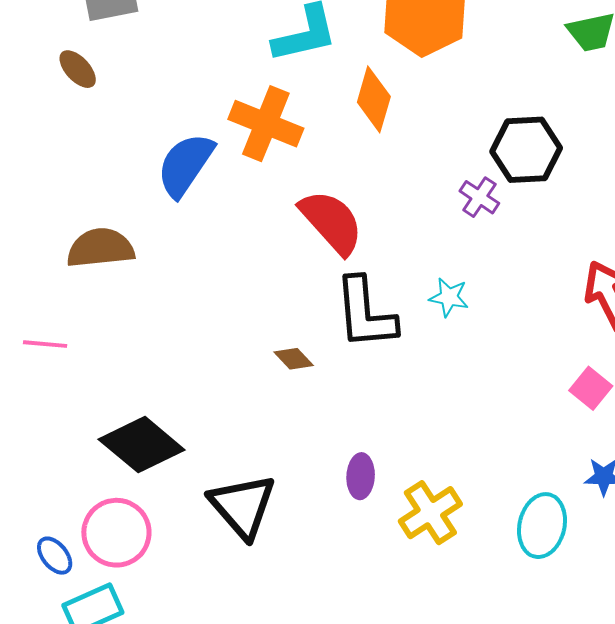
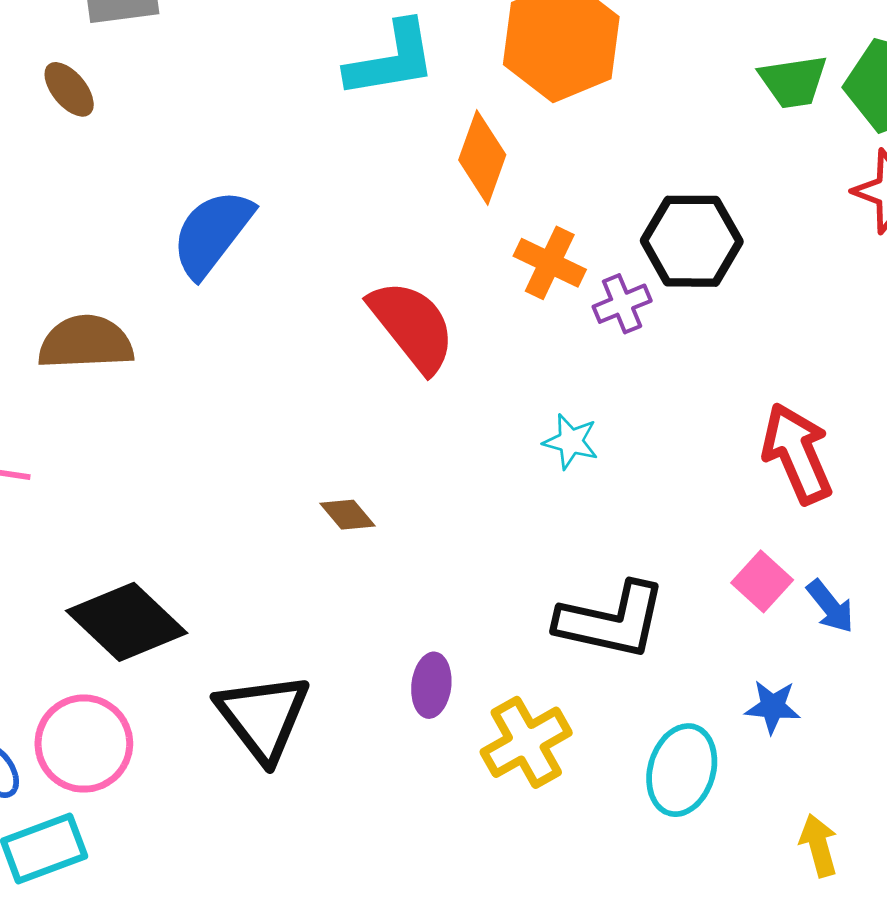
orange cross: (266, 124) -> (550, 263), moved, size x0.7
purple cross: (479, 197) -> (622, 304), turned 30
black L-shape: (365, 313) -> (611, 621), moved, turned -76

